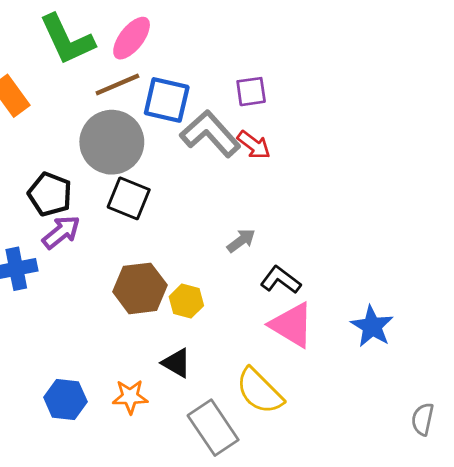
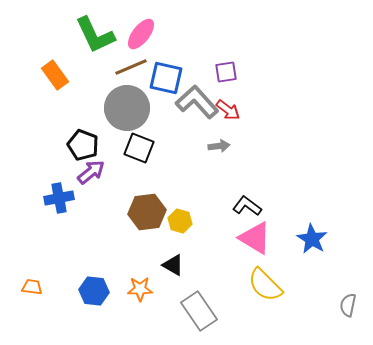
gray arrow: (241, 241) -> (219, 146), moved, turned 30
yellow semicircle: (259, 391) -> (265, 285), moved

